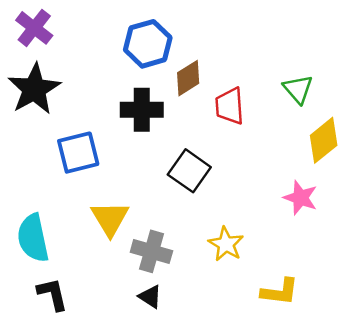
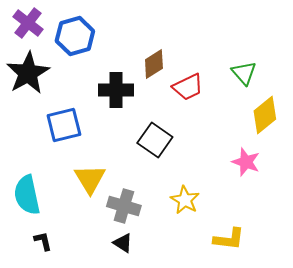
blue hexagon: (148, 44) -> (75, 36), moved
red trapezoid: (230, 106) -> (188, 87), turned -112
black L-shape: (53, 294) -> (43, 241), size x0.7

